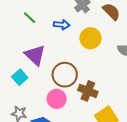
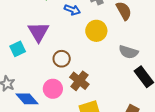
brown circle: (65, 75) -> (62, 59), size x0.7
pink circle: (57, 99) -> (53, 89), moved

